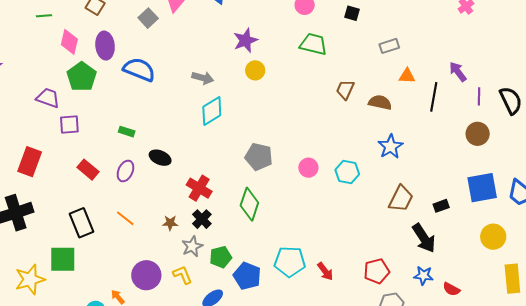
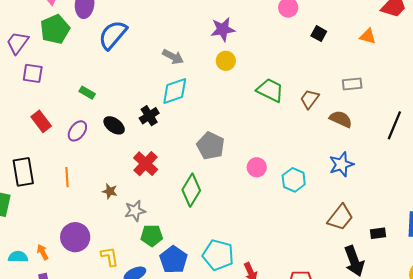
black square: (352, 13) -> (319, 34), moved
green trapezoid: (313, 44) -> (270, 90), moved
gray rectangle: (389, 46) -> (352, 84), moved
blue semicircle: (139, 70) -> (113, 35), turned -84
orange triangle: (407, 76) -> (368, 36), moved
purple trapezoid: (48, 98) -> (18, 43), turned -85
orange line: (125, 218) -> (67, 177), turned 36
black cross: (202, 219) -> (149, 116), moved
gray star: (192, 246) -> (135, 211), moved
yellow L-shape: (183, 275) -> (109, 257), moved

